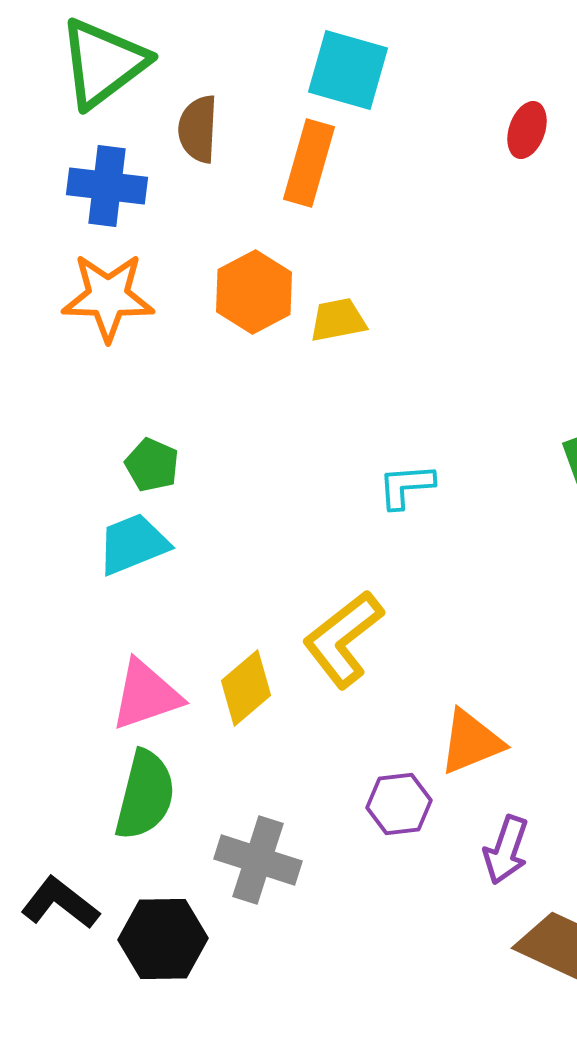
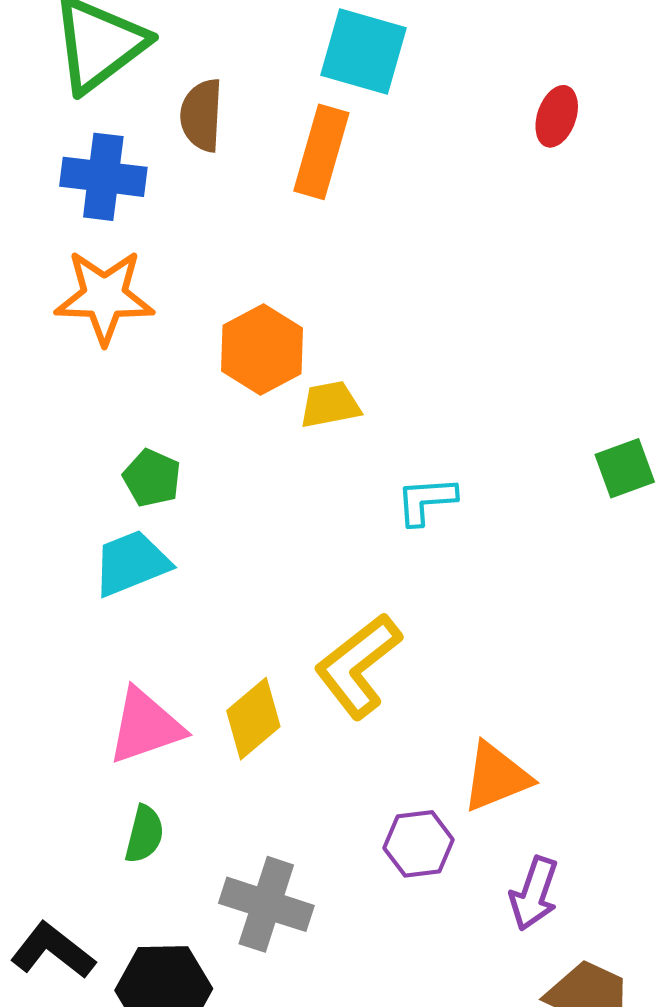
orange hexagon: (254, 292) -> (262, 349), moved
yellow trapezoid: (338, 320) -> (330, 405), moved
green semicircle: (145, 795) -> (144, 834), size x0.6

